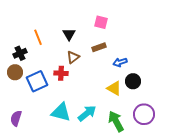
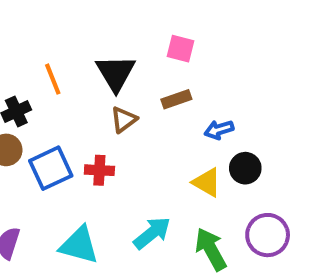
black triangle: (69, 34) -> (116, 73), size x1.5
red cross: (61, 73) -> (99, 170), moved
cyan triangle: (61, 112) -> (79, 245), moved

